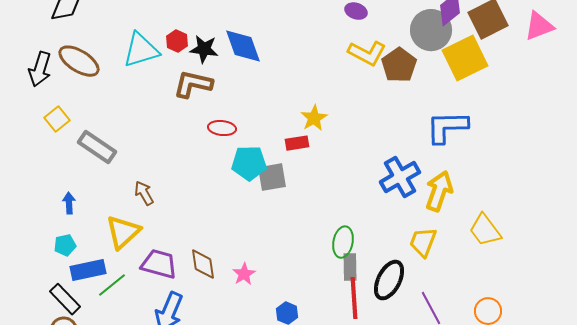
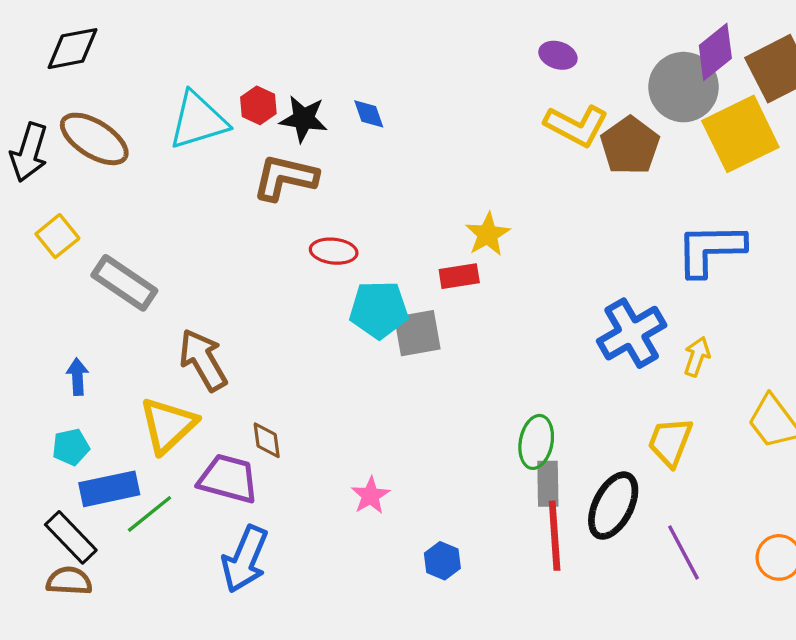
blue diamond: (243, 46) -> (369, 114), size x0.5
yellow arrow: (439, 191) -> (697, 357), size x0.6
brown arrow: (144, 193) -> (203, 360), size x1.5
brown diamond: (203, 264) -> (267, 440), moved, size x0.7

